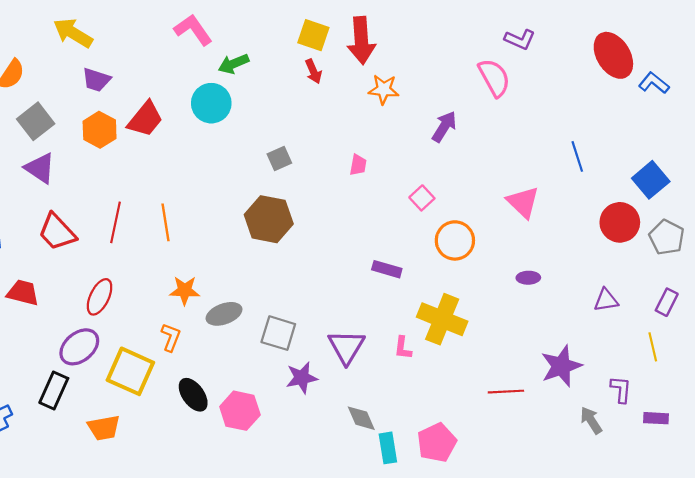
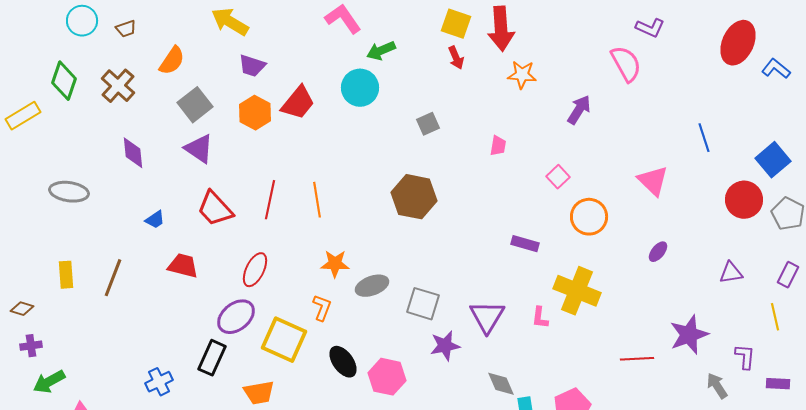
red ellipse: (613, 55) -> (738, 43), turned 57
gray square: (279, 159) -> (428, 124), moved
purple ellipse: (528, 278) -> (658, 252), turned -50

